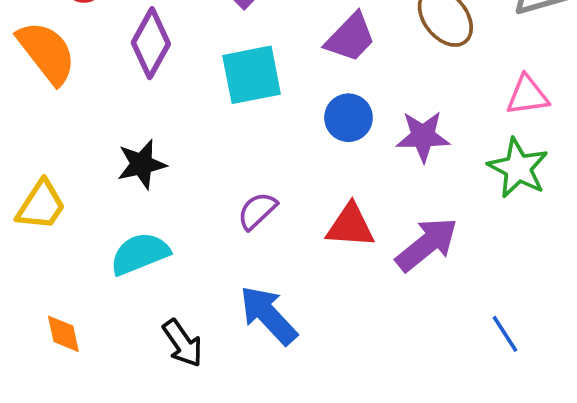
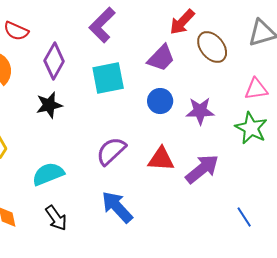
black star: (142, 164) -> (49, 105), moved
purple semicircle: (257, 211) -> (111, 151), size x1.4
black arrow: (183, 343) -> (56, 218), moved

